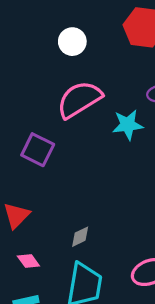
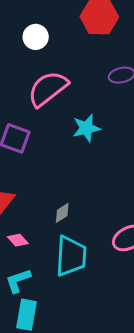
cyan star: (128, 125) -> (86, 128), moved

